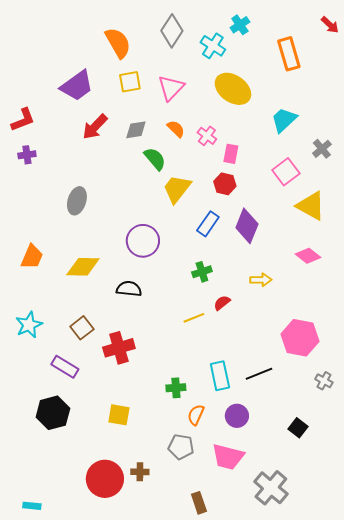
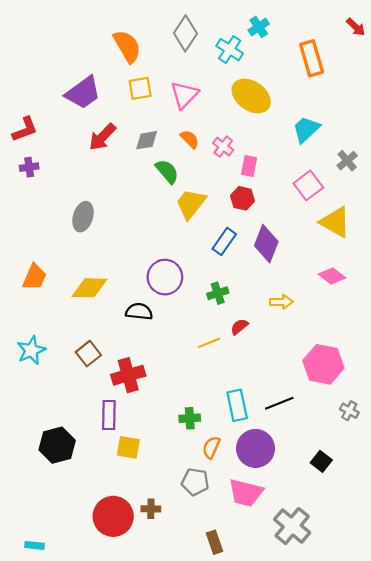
purple circle: (143, 241) -> (165, 277), moved
purple rectangle: (65, 367) -> (109, 415), moved, turned 60
purple circle: (237, 416) -> (255, 448), size x1.5

